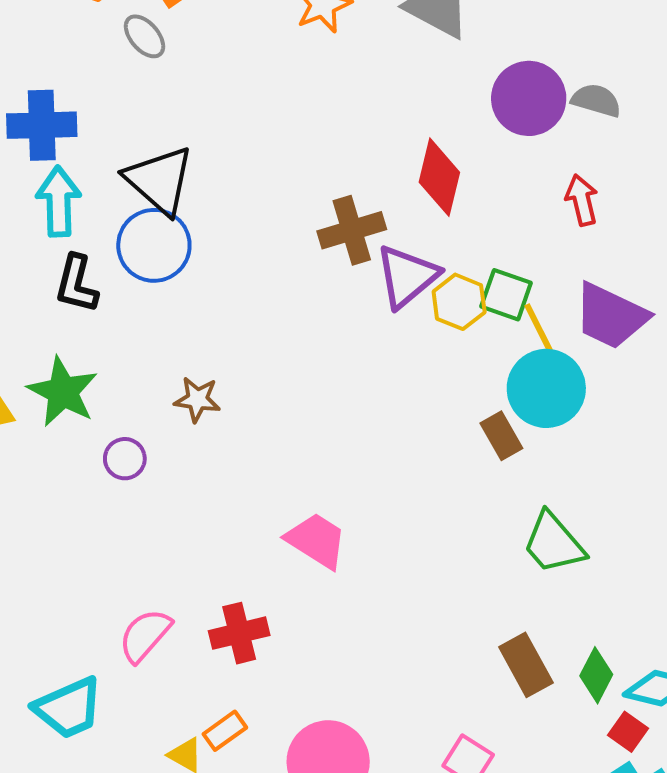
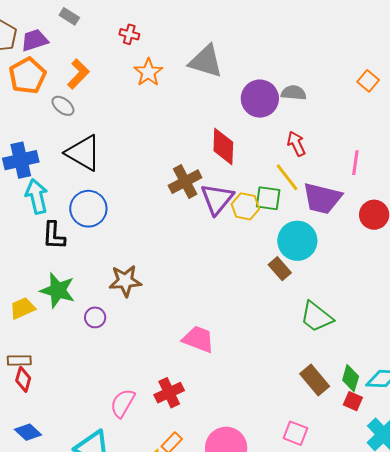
black triangle: (159, 180) -> (83, 153), moved
yellow line: (541, 332) -> (287, 177), moved
brown star: (197, 399) -> (125, 281), size x1.4
red square: (628, 732) -> (353, 401), moved

